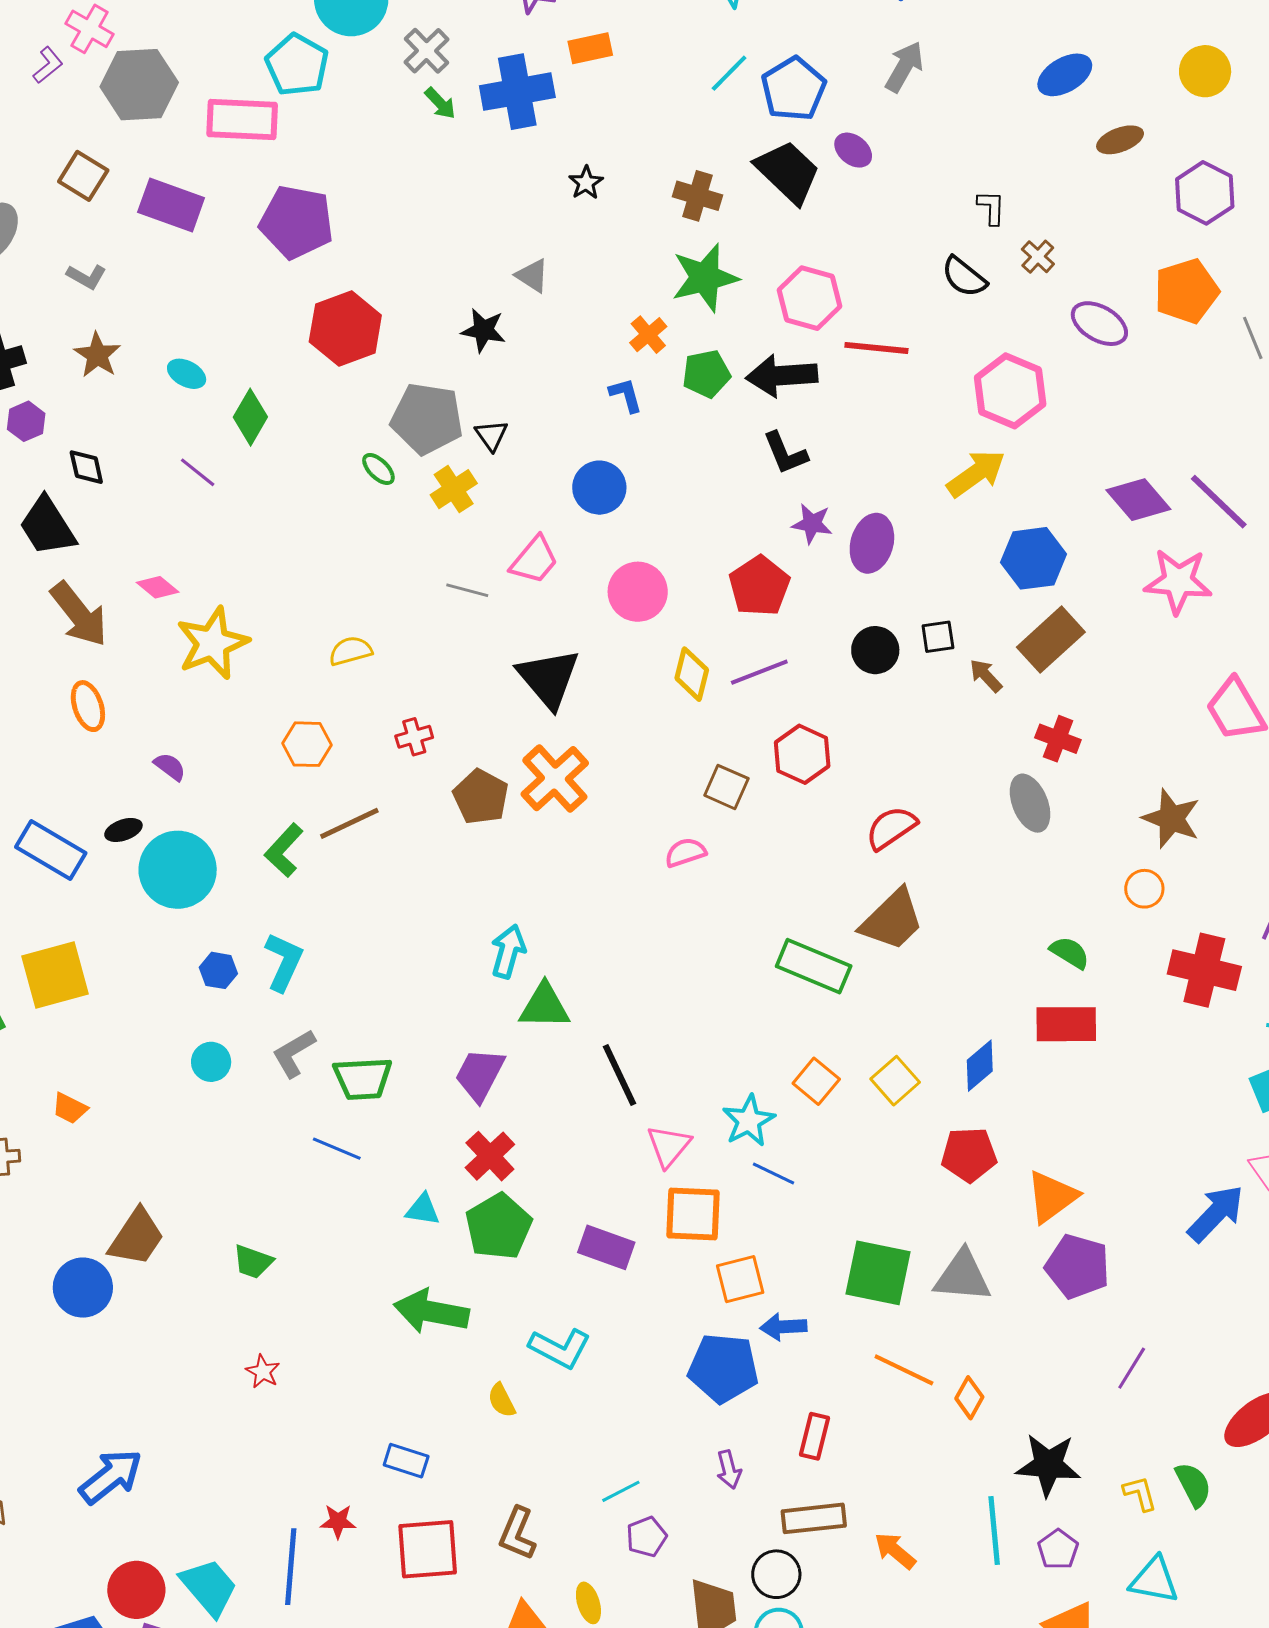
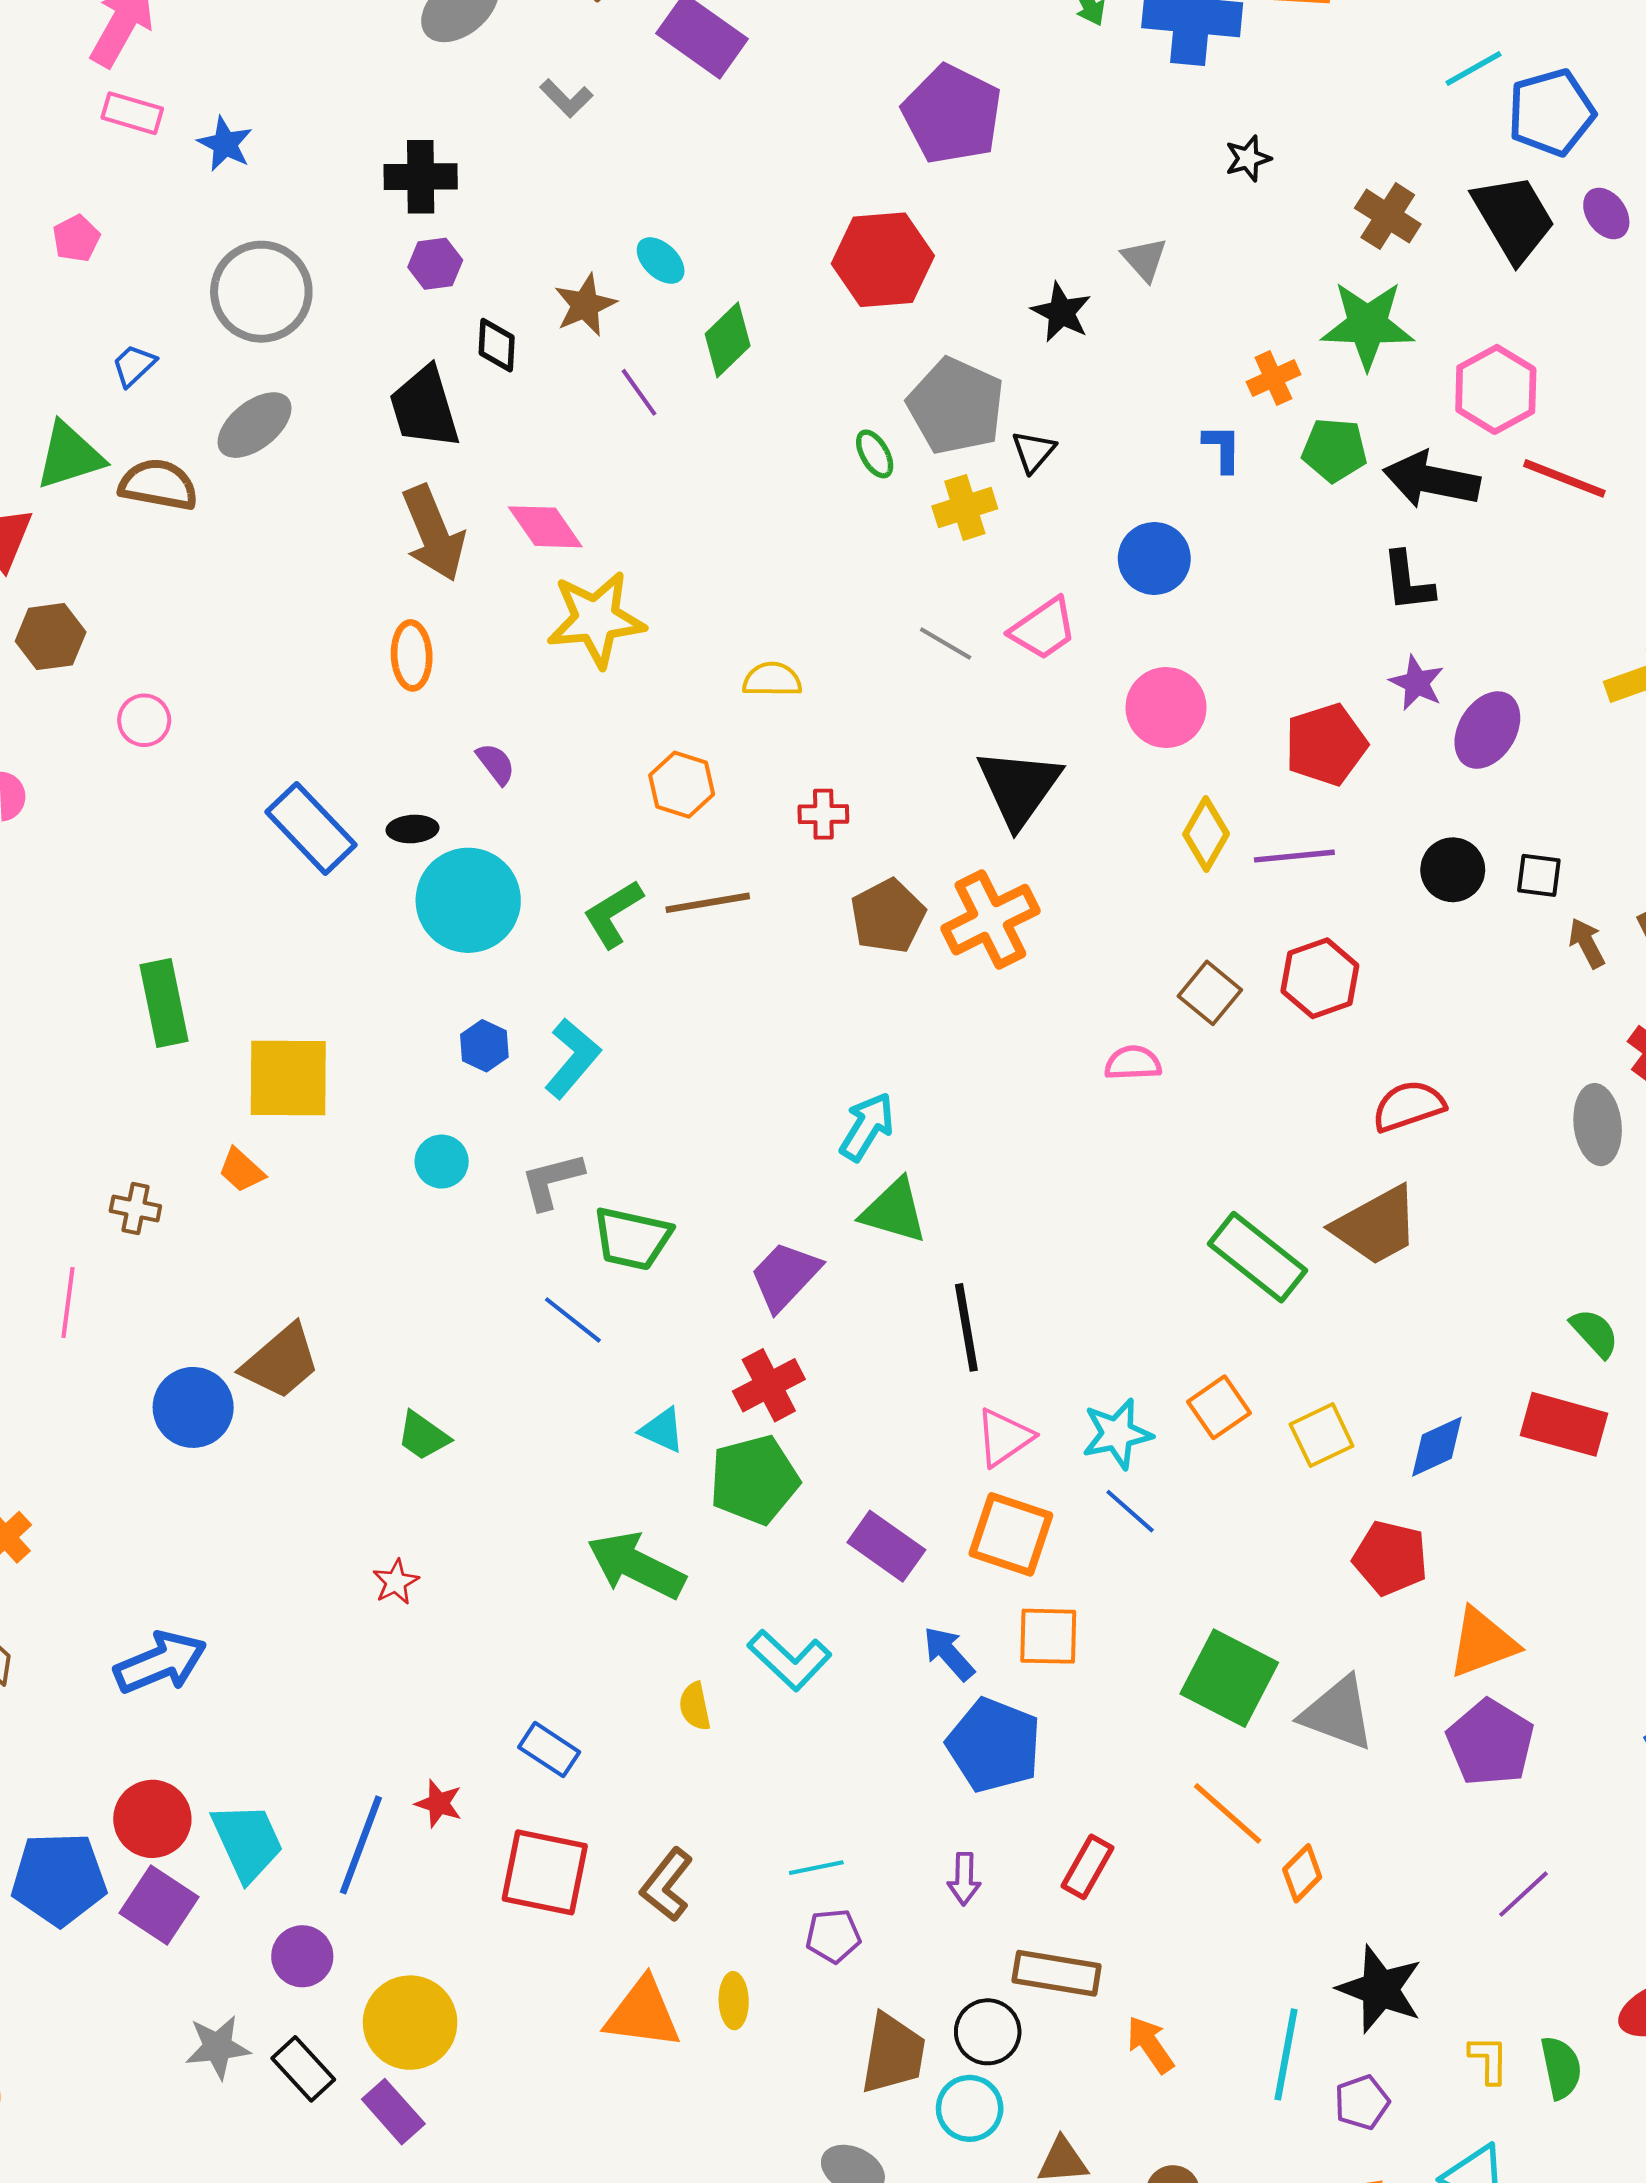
purple pentagon: (296, 222) -> (952, 114), moved
brown star: (97, 355) -> (585, 305), moved
pink diamond: (158, 587) -> (545, 527), size x1.4
yellow square: (55, 975) -> (288, 1078), moved
blue arrow: (783, 1327) -> (949, 1653), moved, turned 36

